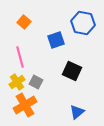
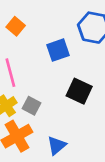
blue triangle: (77, 112) -> (57, 145), moved

